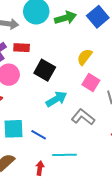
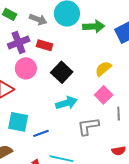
gray L-shape: (83, 117) -> (88, 126), turned -60
blue line: (39, 135) -> (41, 133), turned -63

